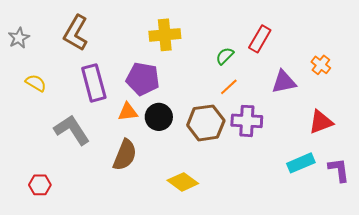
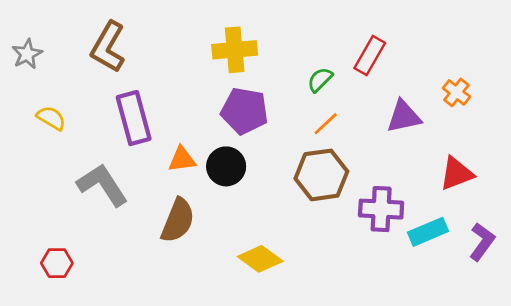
purple pentagon: (143, 79) -> (245, 111), moved
purple cross: (247, 121) -> (381, 209), moved
brown hexagon: (206, 123) -> (321, 175), moved
purple L-shape: (339, 170) -> (482, 242), turned 44

